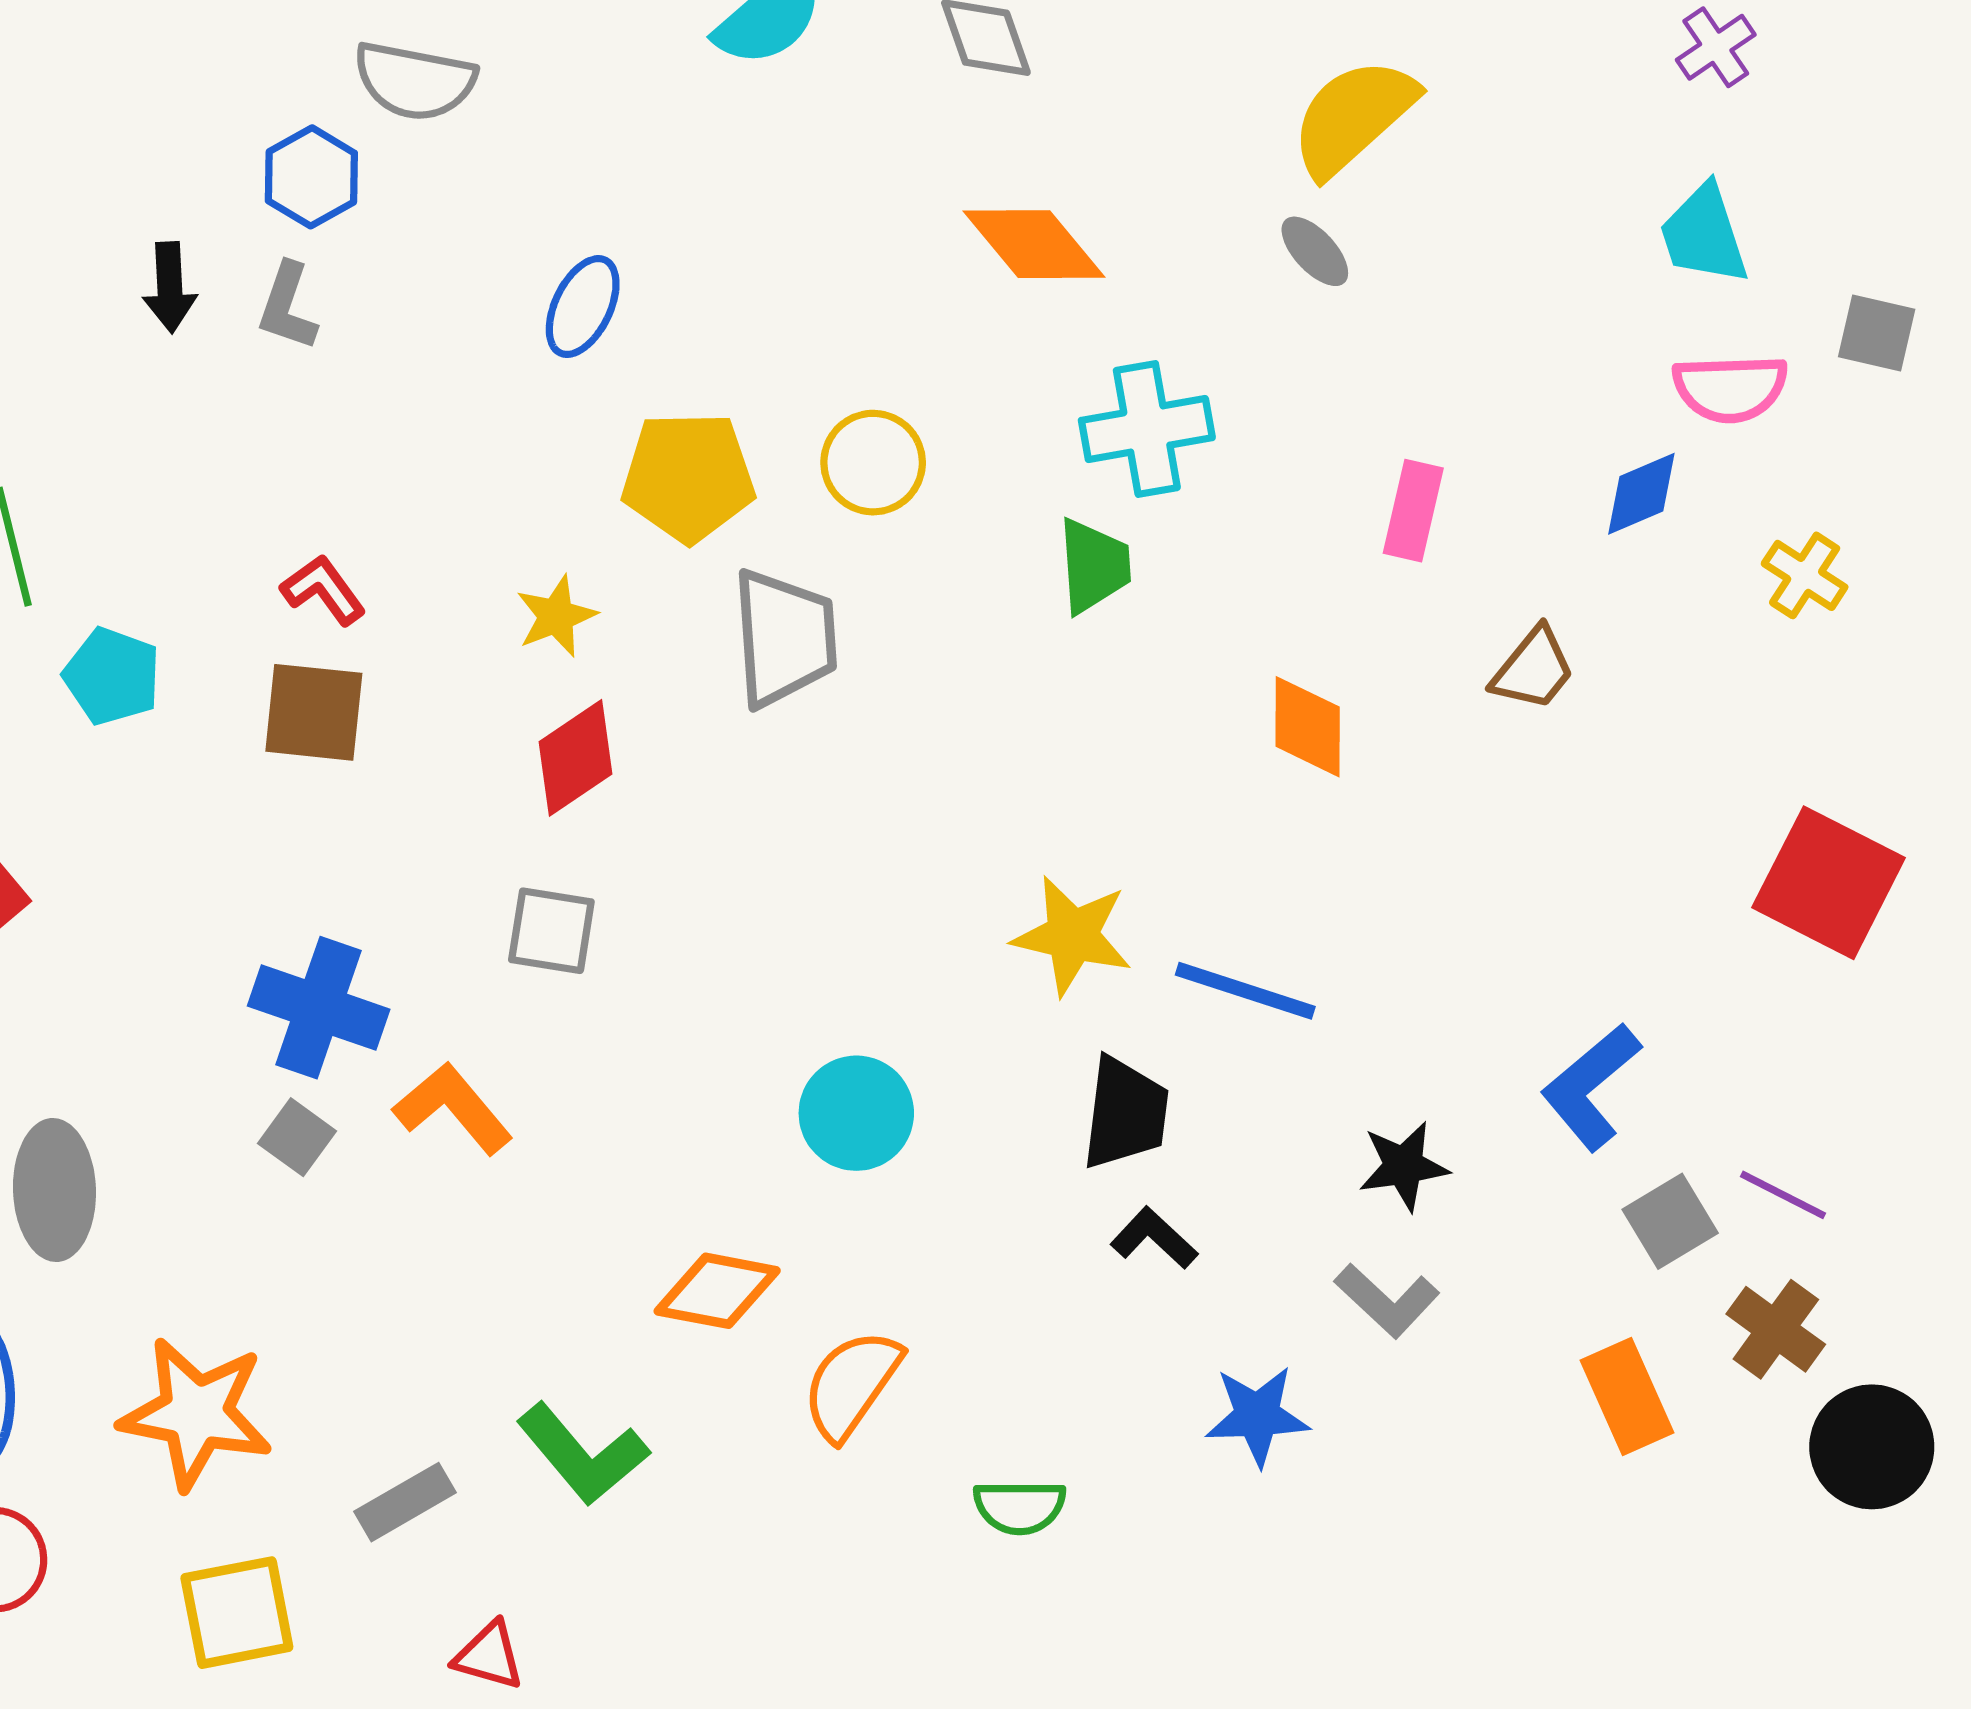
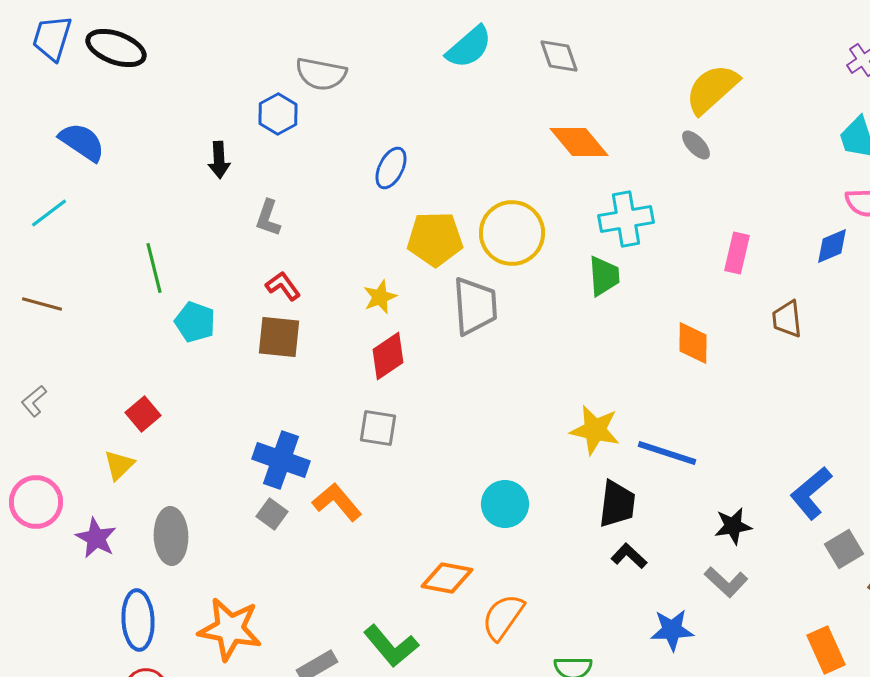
gray L-shape: (287, 307) -> (268, 218), moved
yellow circle: (873, 463) -> (512, 233), size x1.5
brown trapezoid: (1533, 669) -> (787, 319), turned 135
orange rectangle: (1627, 1396) -> (826, 650), moved

